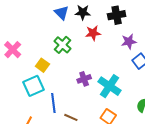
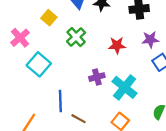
red star: (93, 33) -> (117, 45), moved
yellow square: (42, 65) -> (49, 18), moved
cyan square: (34, 86) -> (39, 64), moved, turned -30

